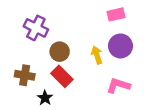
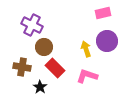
brown circle: (60, 52) -> (44, 47), moved
pink L-shape: (118, 85) -> (87, 76), moved

